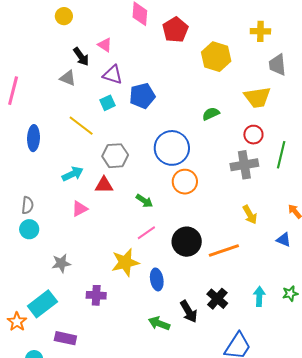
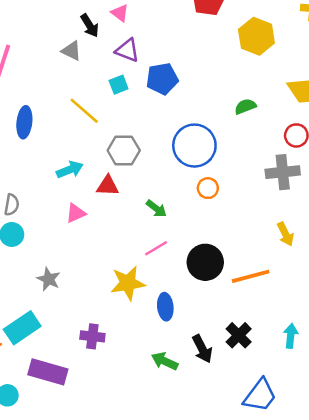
orange circle: (185, 182) -> (208, 188), size x0.7
gray star: (61, 263) -> (49, 279), turned 30
purple cross: (96, 295) -> (92, 336), moved
purple rectangle: (65, 338) -> (48, 372), size x1.4

